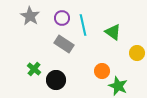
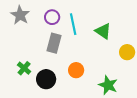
gray rectangle: (64, 44) -> (54, 43), turned 72
orange circle: (102, 71) -> (76, 70), moved

